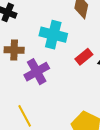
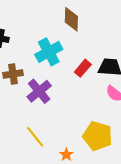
cyan cross: (53, 35) -> (49, 52), turned -32

